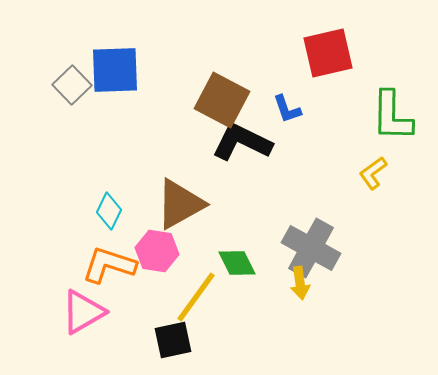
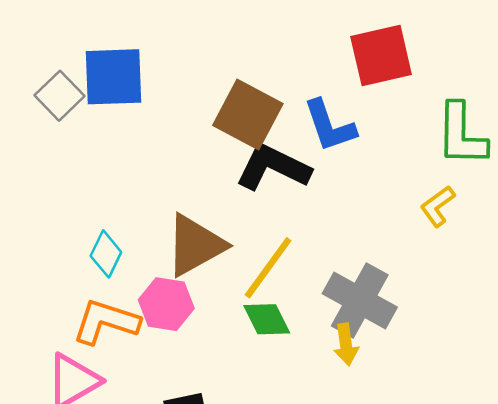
blue L-shape: (287, 109) -> (330, 126), size x1.5
yellow line: (196, 297) -> (268, 268), moved

